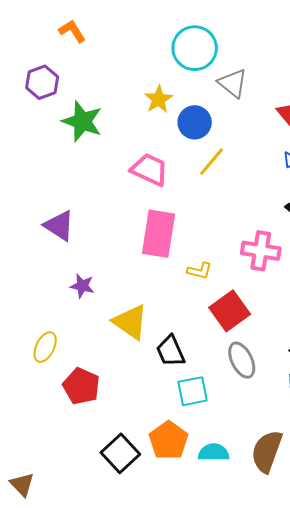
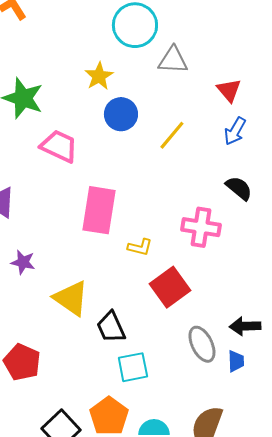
gray triangle: (233, 83) -> (173, 60), turned -36
blue circle: (195, 122) -> (121, 114), moved
yellow line: (212, 161) -> (172, 135), moved
pink trapezoid: (149, 170) -> (59, 146), moved
gray ellipse: (242, 360) -> (202, 344), moved

